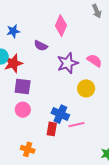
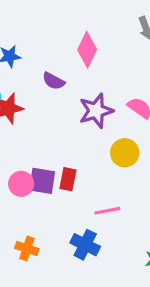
purple square: (23, 87) -> (42, 181), moved
blue cross: (60, 114) -> (85, 245), moved
red rectangle: (52, 129) -> (68, 179), moved

